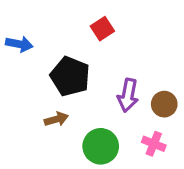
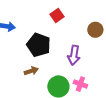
brown circle: (164, 104) -> (95, 30), moved
pink cross: (154, 144) -> (80, 84), moved

